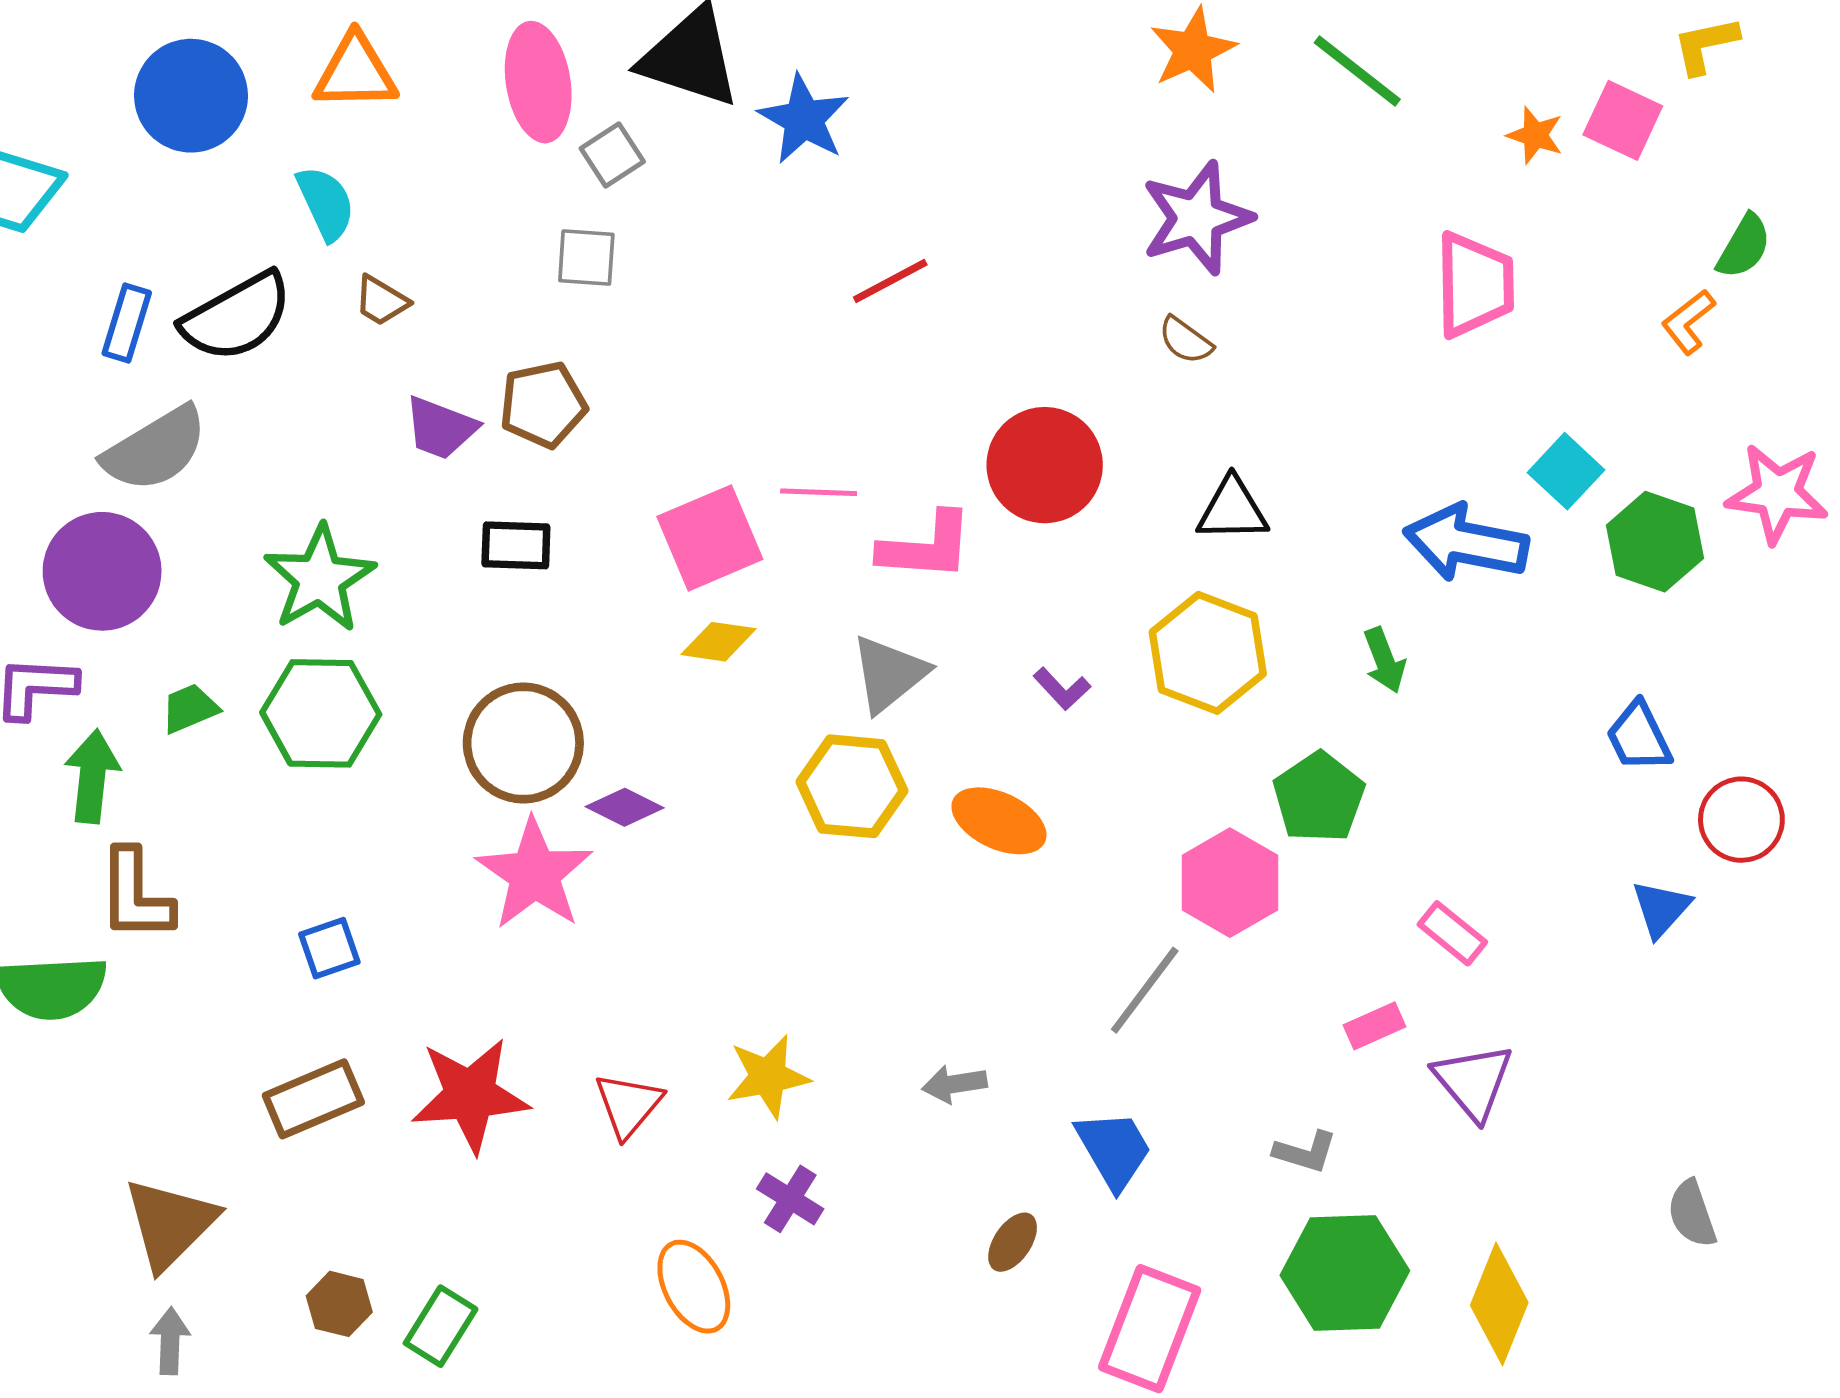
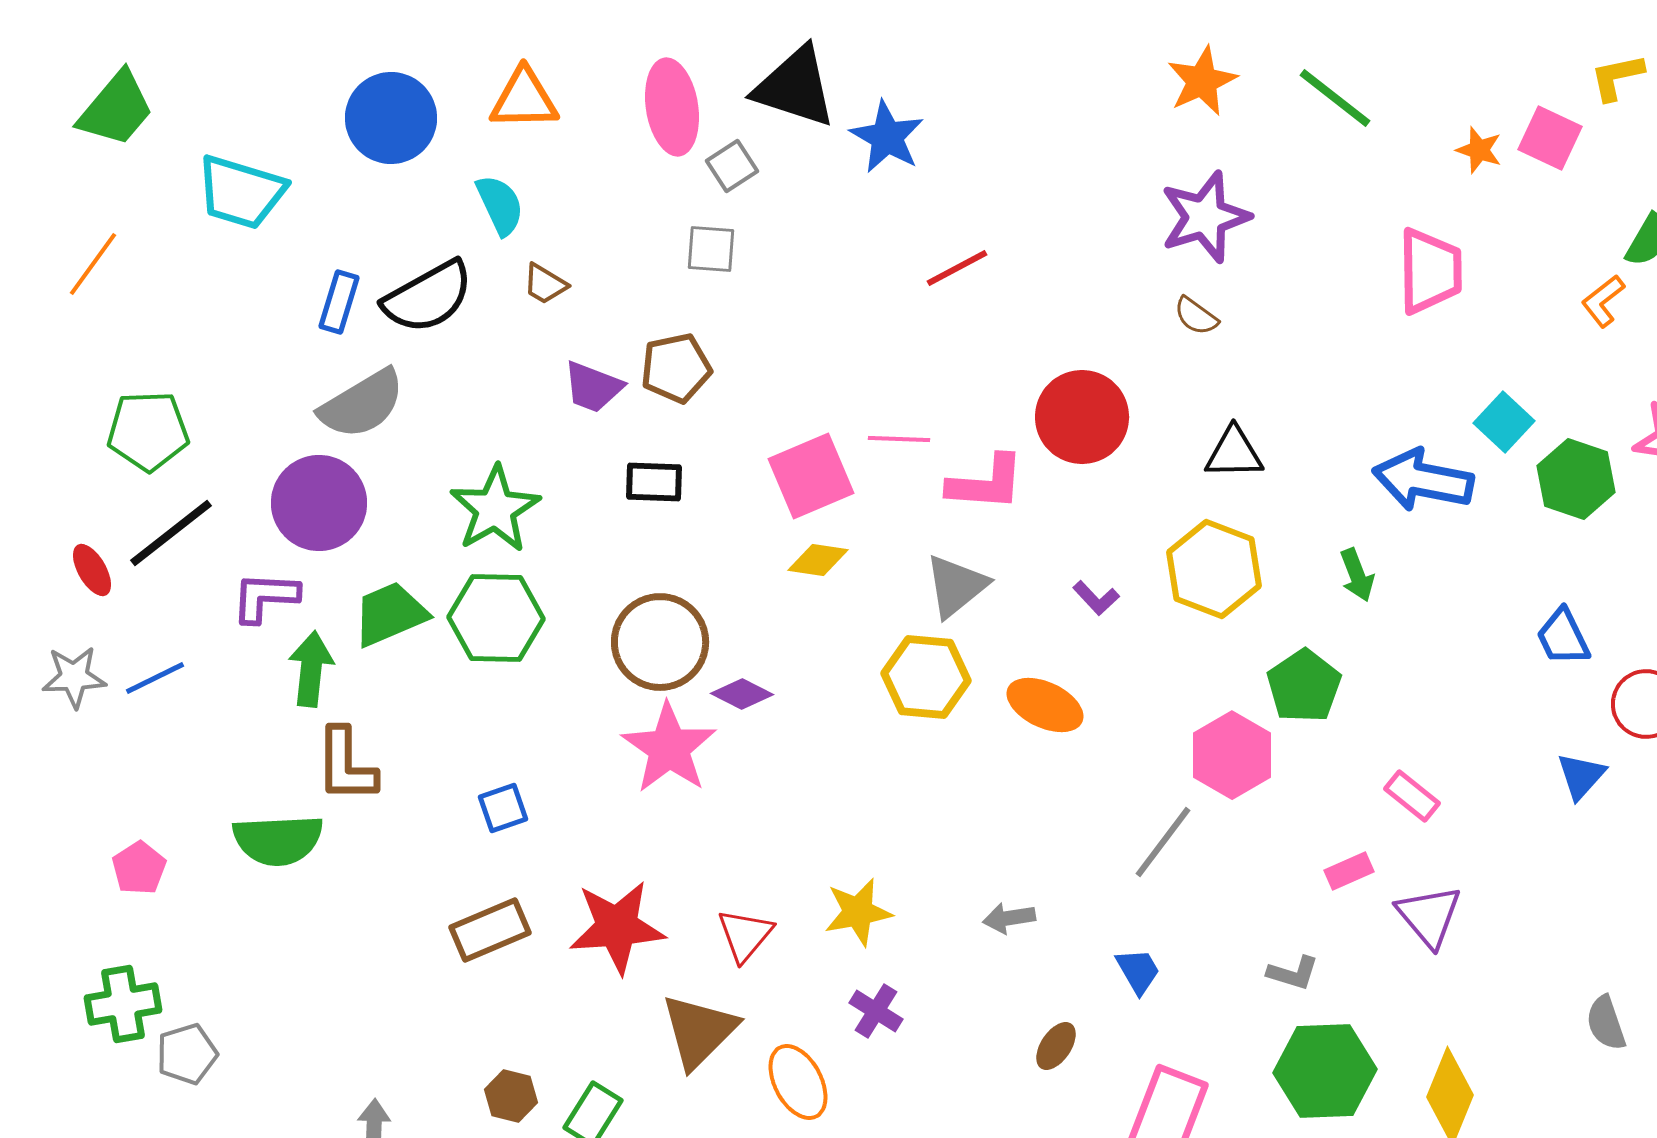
green trapezoid: (190, 708) -> (390, 614), size x1.6
blue trapezoid: (1114, 1149) -> (1138, 971), size x0.7
brown triangle: (170, 1224) -> (699, 1031), moved

